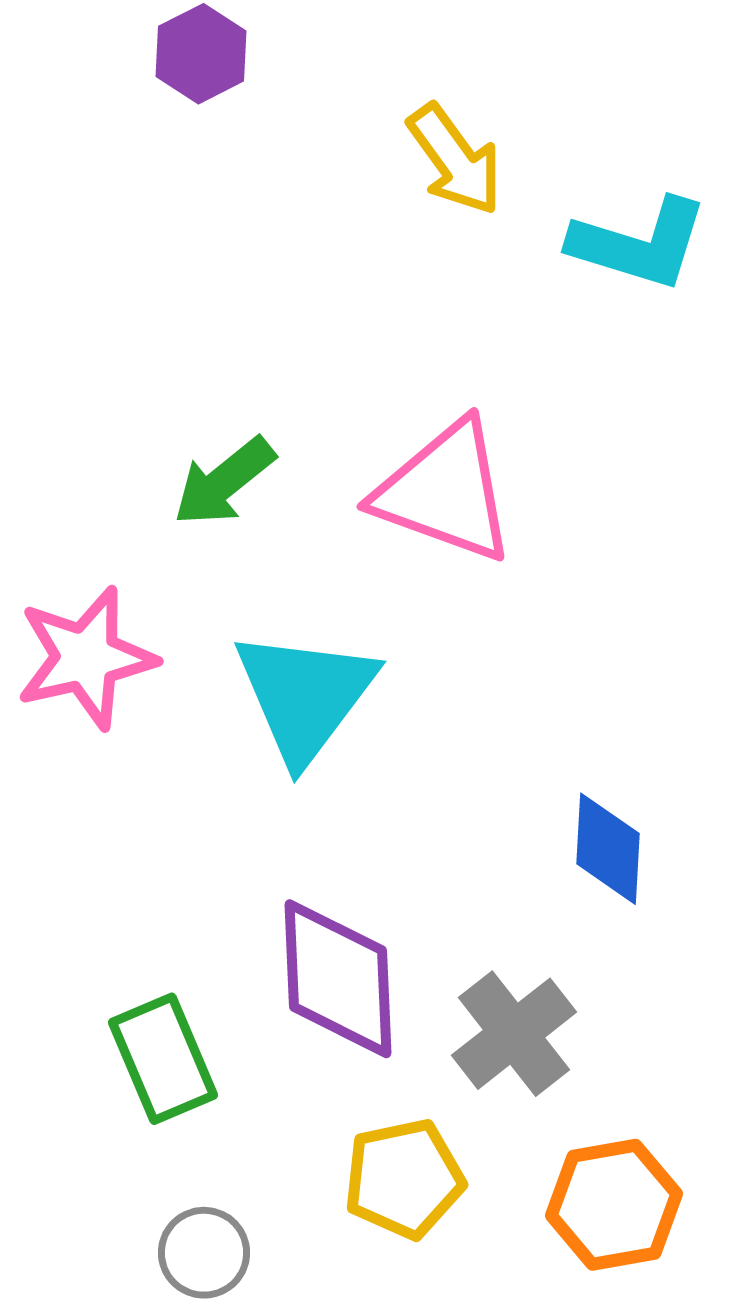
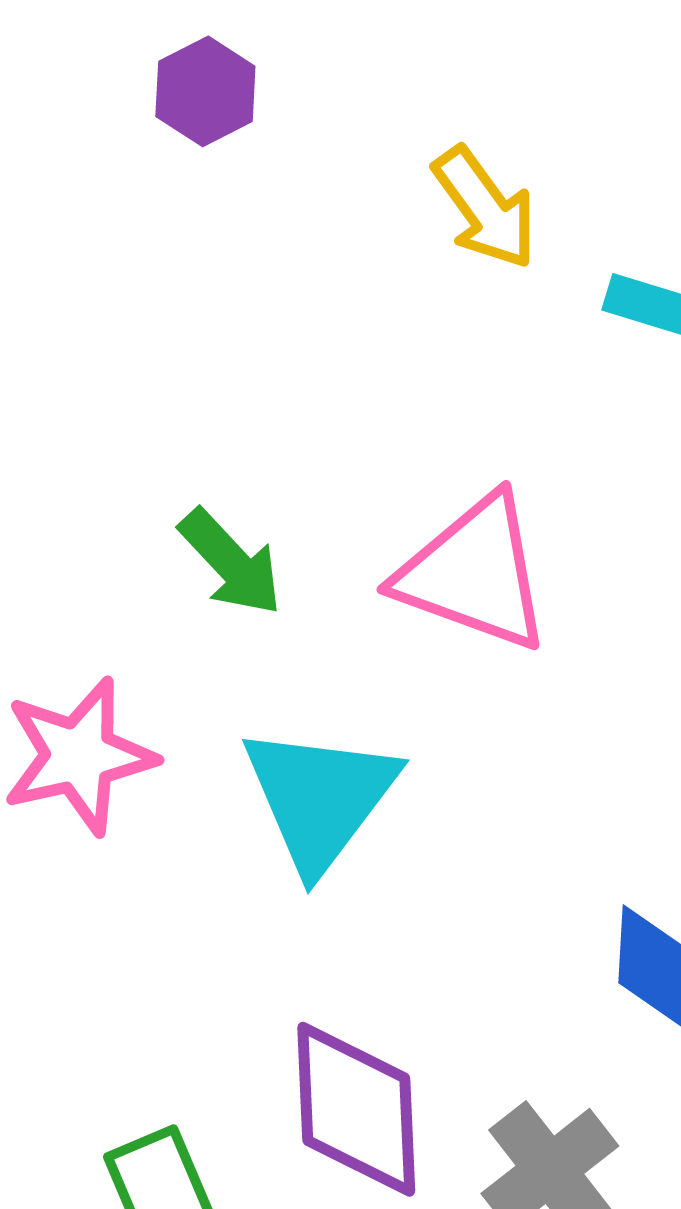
green arrow: (224, 482) -> (231, 562), turned -94

